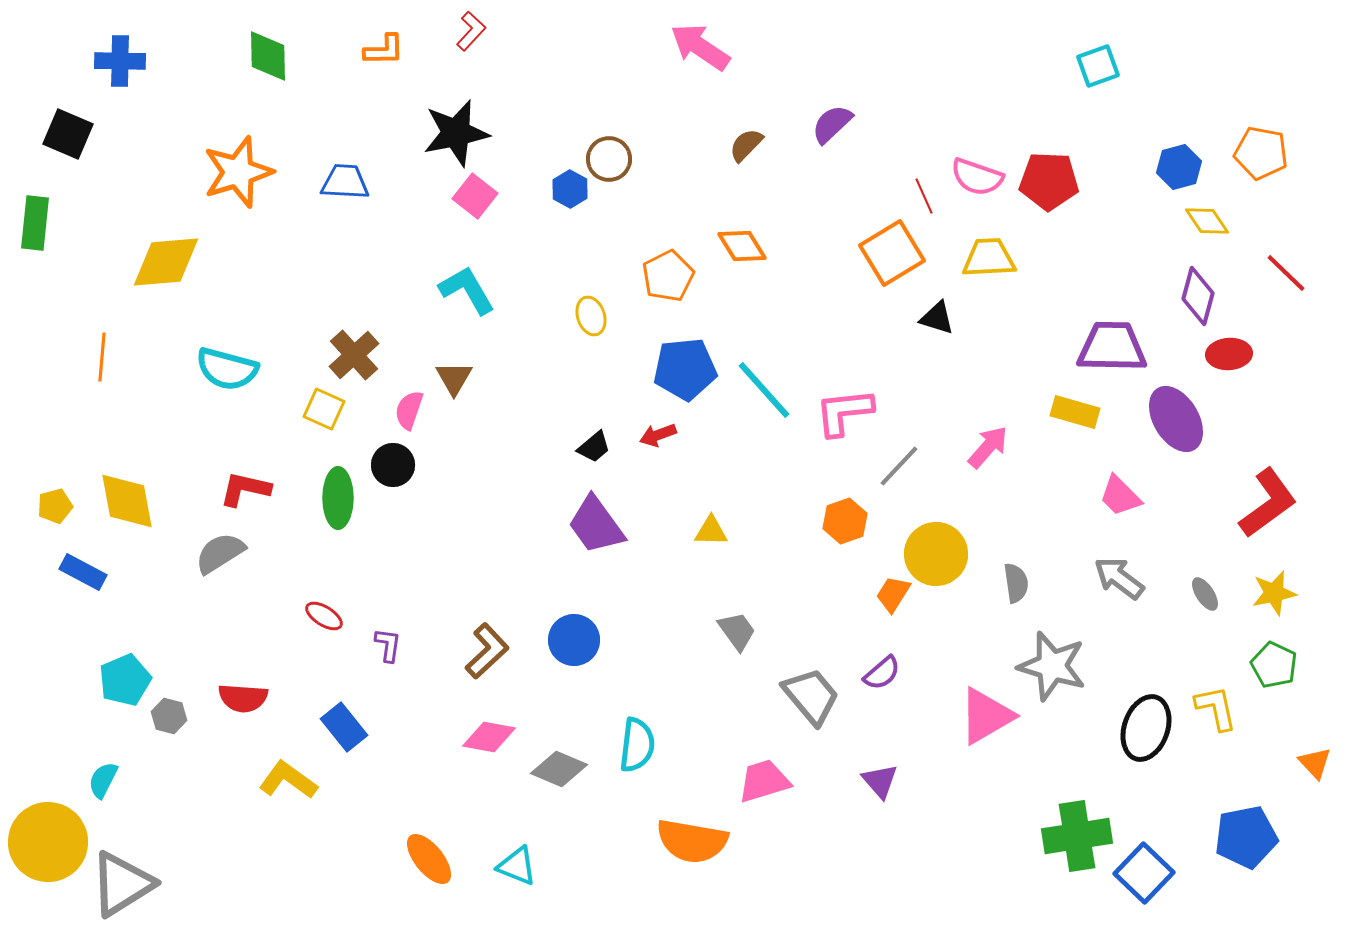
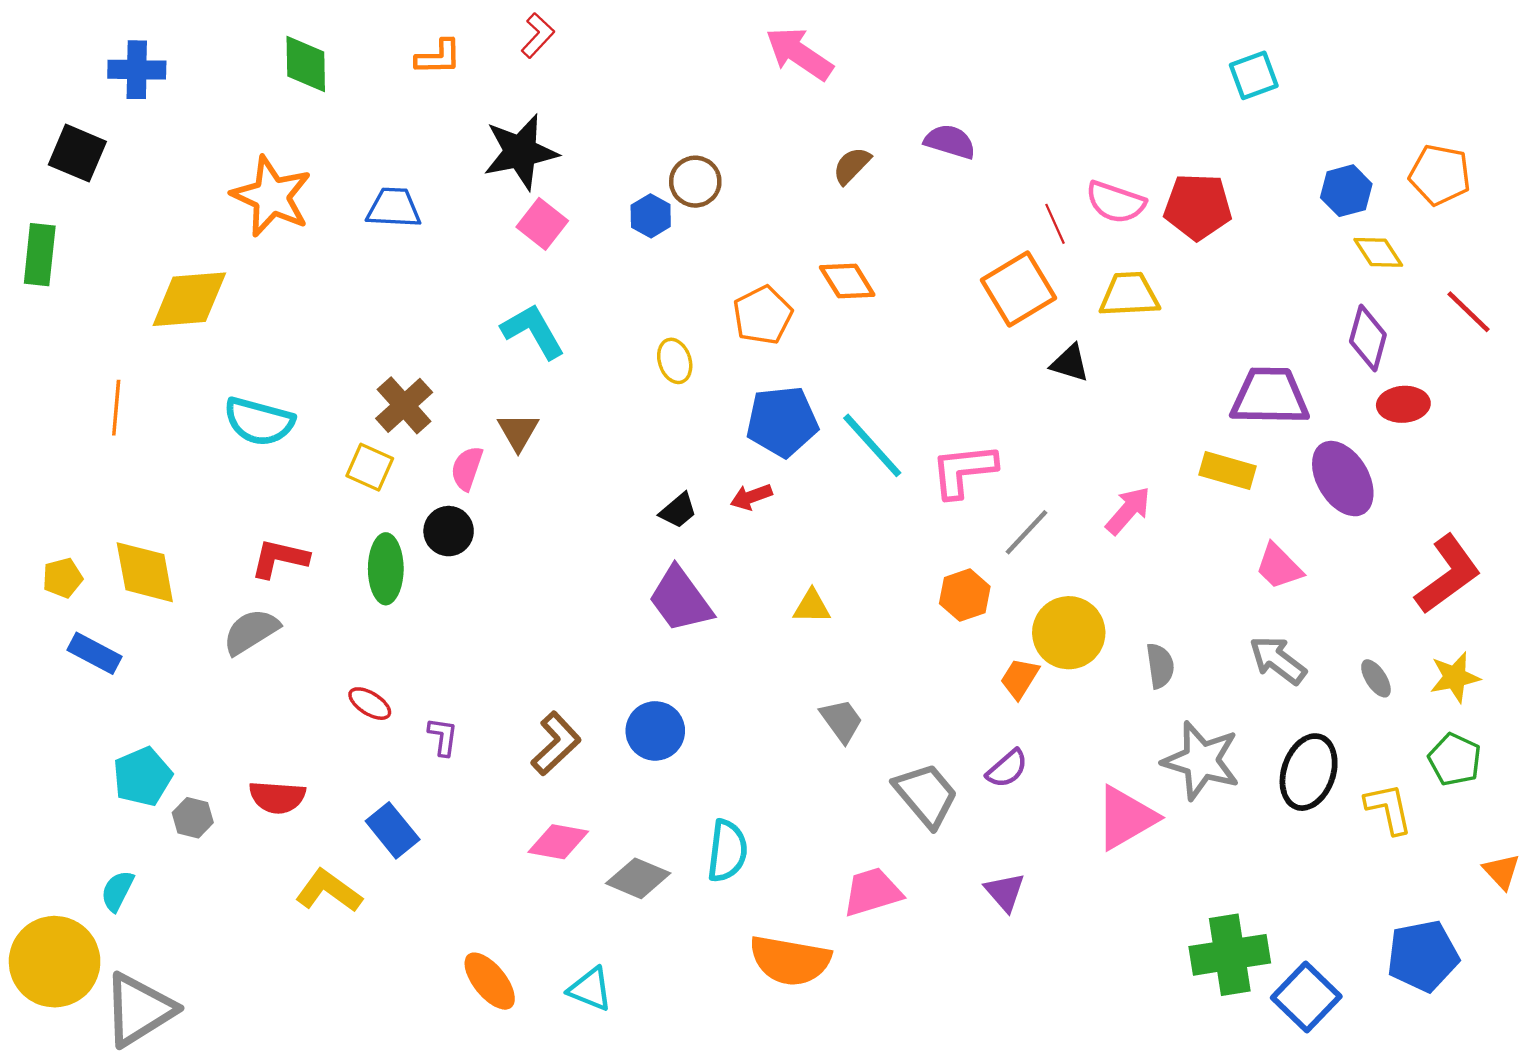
purple semicircle: (832, 124) -> (950, 142), turned 60
orange star: (238, 172) -> (272, 196), turned -30
black ellipse: (1146, 728) -> (1309, 772), moved

